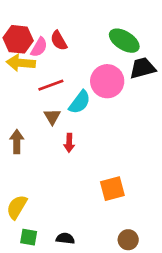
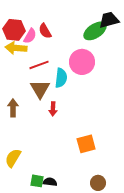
green ellipse: (124, 41) -> (95, 31), turned -65
black trapezoid: (143, 68) -> (109, 20), moved
cyan semicircle: (80, 102) -> (61, 78), turned -30
brown triangle: (52, 117) -> (40, 89), size x1.5
green square: (29, 237) -> (37, 181), moved

